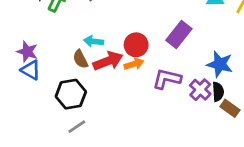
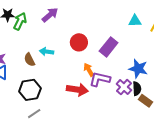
red circle: (136, 45) -> (79, 42), moved
brown semicircle: (80, 59) -> (30, 60), moved
red arrow: (108, 61) -> (77, 90), moved, turned 30
orange arrow: (134, 64) -> (89, 70), moved, turned -104

